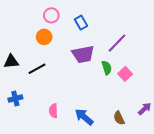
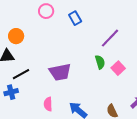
orange circle: (44, 37) -> (16, 36), moved
purple trapezoid: (83, 54) -> (60, 72), moved
black line: (37, 69) -> (21, 74), moved

